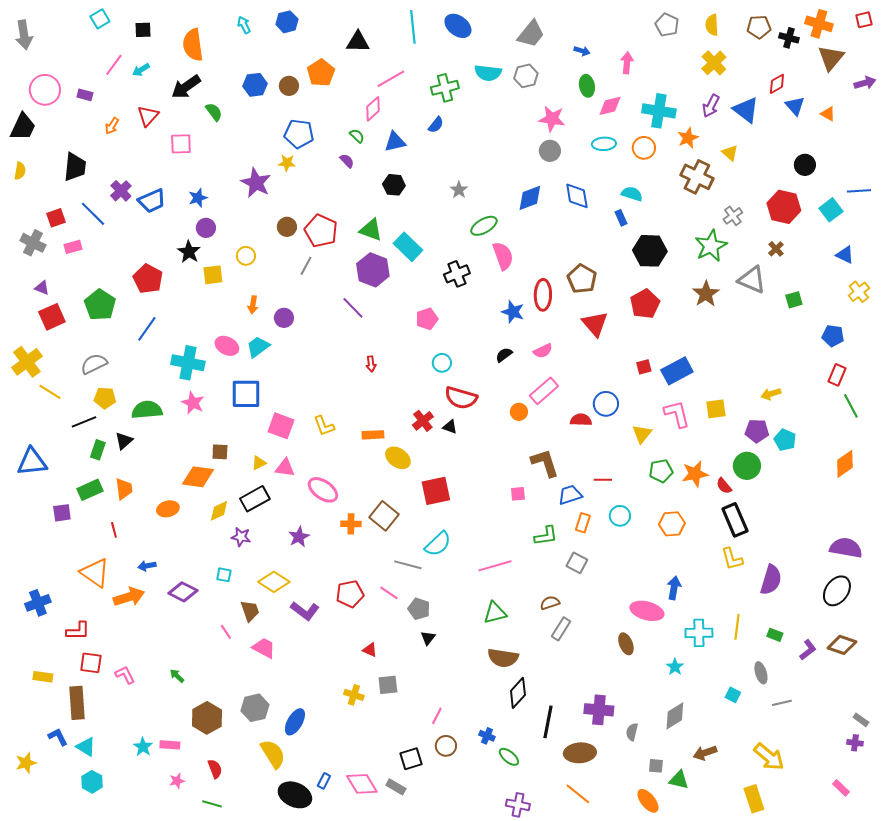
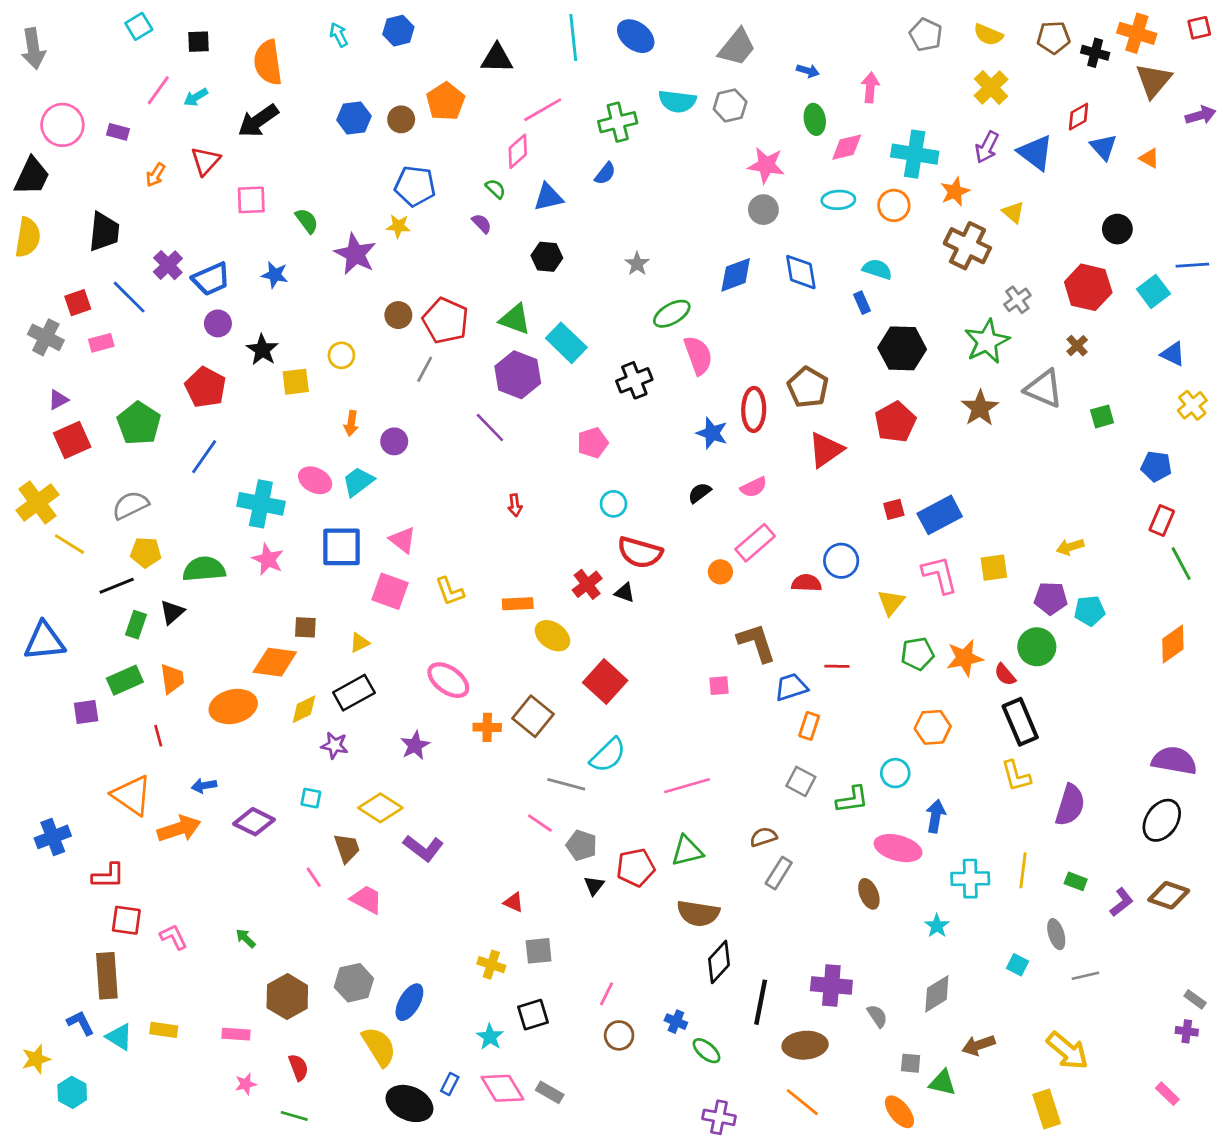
yellow semicircle: (712, 25) -> (988, 35), turned -65
green semicircle: (214, 112) -> (307, 221), moved
yellow semicircle: (20, 171) -> (28, 237), size x1.6
blue star: (198, 198) -> (275, 275), turned 30
purple circle: (206, 228) -> (218, 323), moved
purple triangle: (42, 288) -> (58, 400), turned -49
red triangle: (595, 324) -> (826, 450), turned 36
cyan pentagon: (785, 440) -> (1090, 611), turned -30
pink triangle: (285, 468) -> (403, 540), moved, turned 30
red square: (436, 491) -> (605, 682), turned -36
orange ellipse: (168, 509) -> (233, 706), size x1.5
cyan circle: (620, 516) -> (895, 773), moved
green L-shape: (546, 536) -> (852, 799), moved
red pentagon: (350, 594) -> (636, 868), moved
yellow rectangle: (43, 677) -> (164, 1030), moved
gray semicircle: (632, 732) -> (877, 1016), turned 132
cyan star: (143, 747) -> (490, 1037), moved
black square: (411, 759) -> (533, 1015), moved
cyan hexagon: (92, 782) -> (72, 1092), moved

